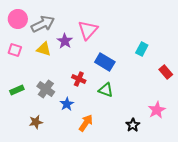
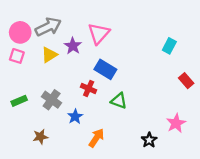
pink circle: (18, 19) -> (20, 32), moved
yellow triangle: (44, 49) -> (49, 55), turned -49
cyan rectangle: (142, 49) -> (169, 46), moved
blue rectangle: (105, 62) -> (105, 69), moved

